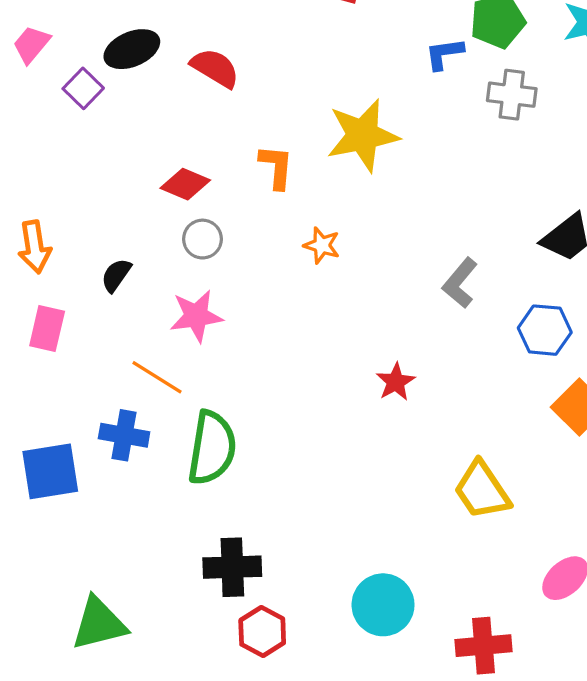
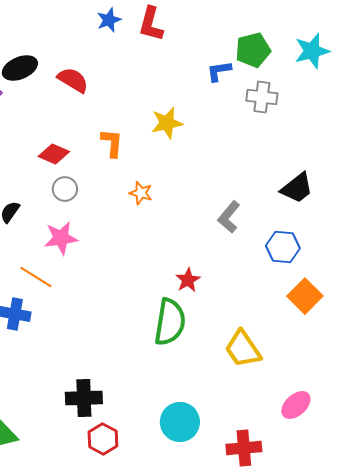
yellow star: (363, 135) -> (167, 123), size x0.7
green semicircle: (212, 448) -> (170, 322), moved

